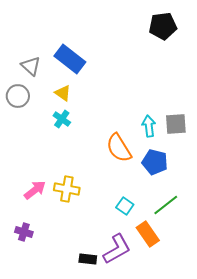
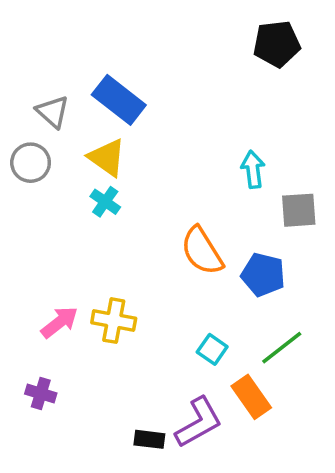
yellow triangle: (63, 93) -> (107, 158), size x1.4
cyan arrow: (149, 126) -> (253, 169), moved

